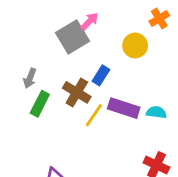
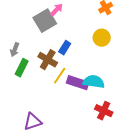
yellow circle: (135, 45) -> (102, 38), moved
purple rectangle: (124, 108) -> (78, 83), moved
cyan semicircle: (156, 112) -> (94, 82), moved, size x1.5

